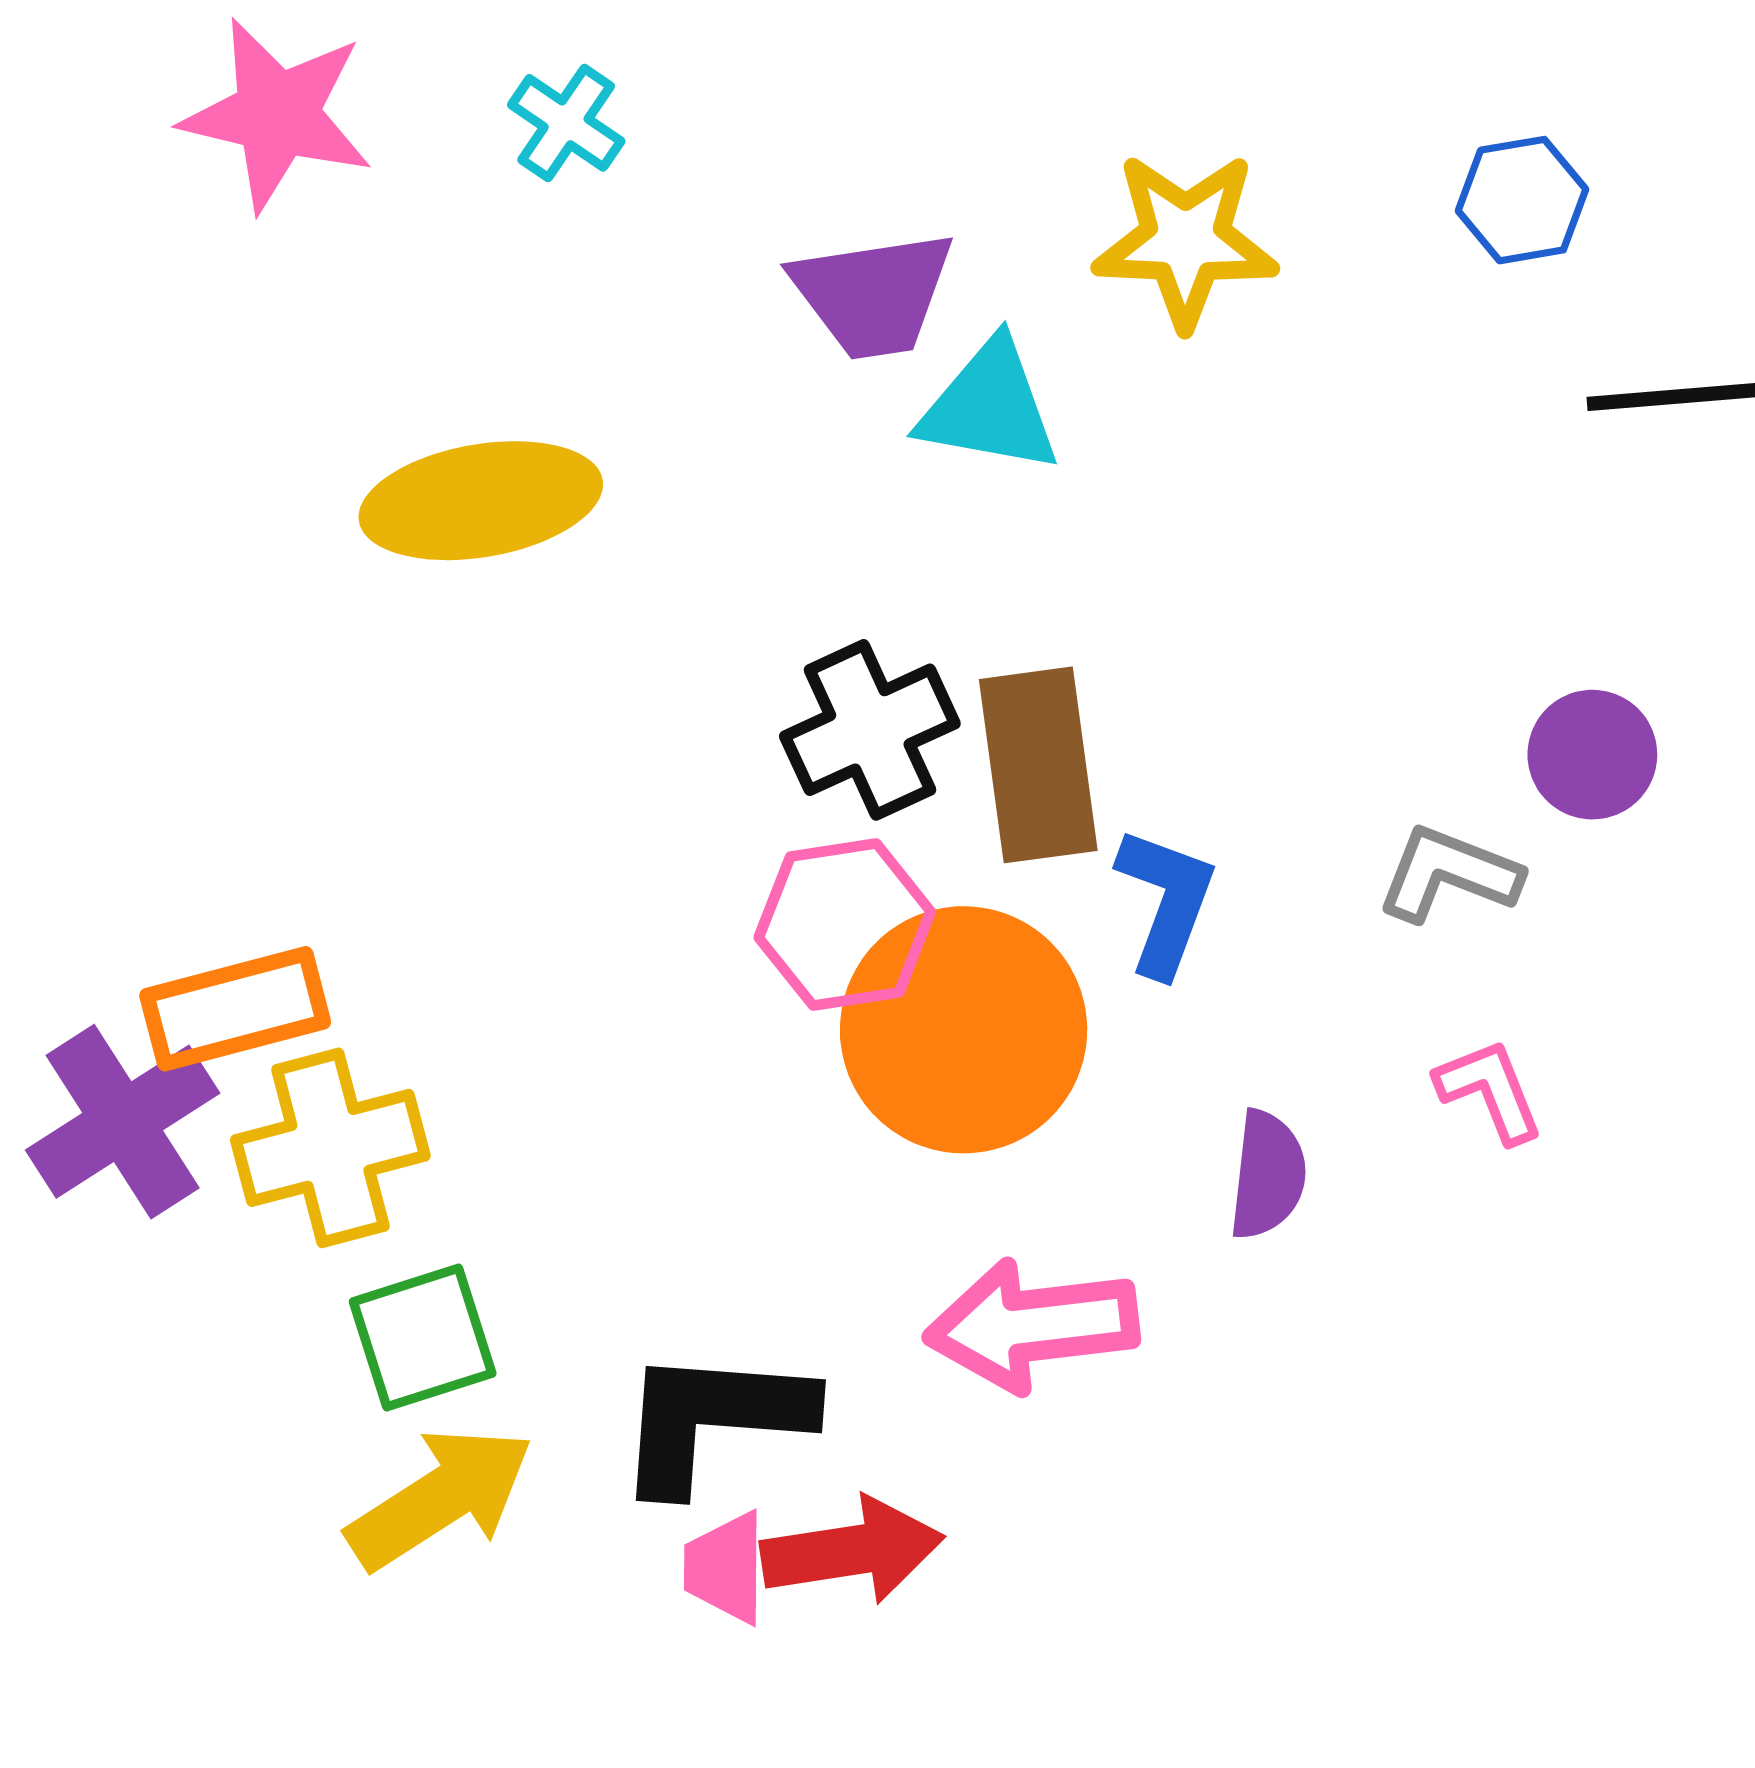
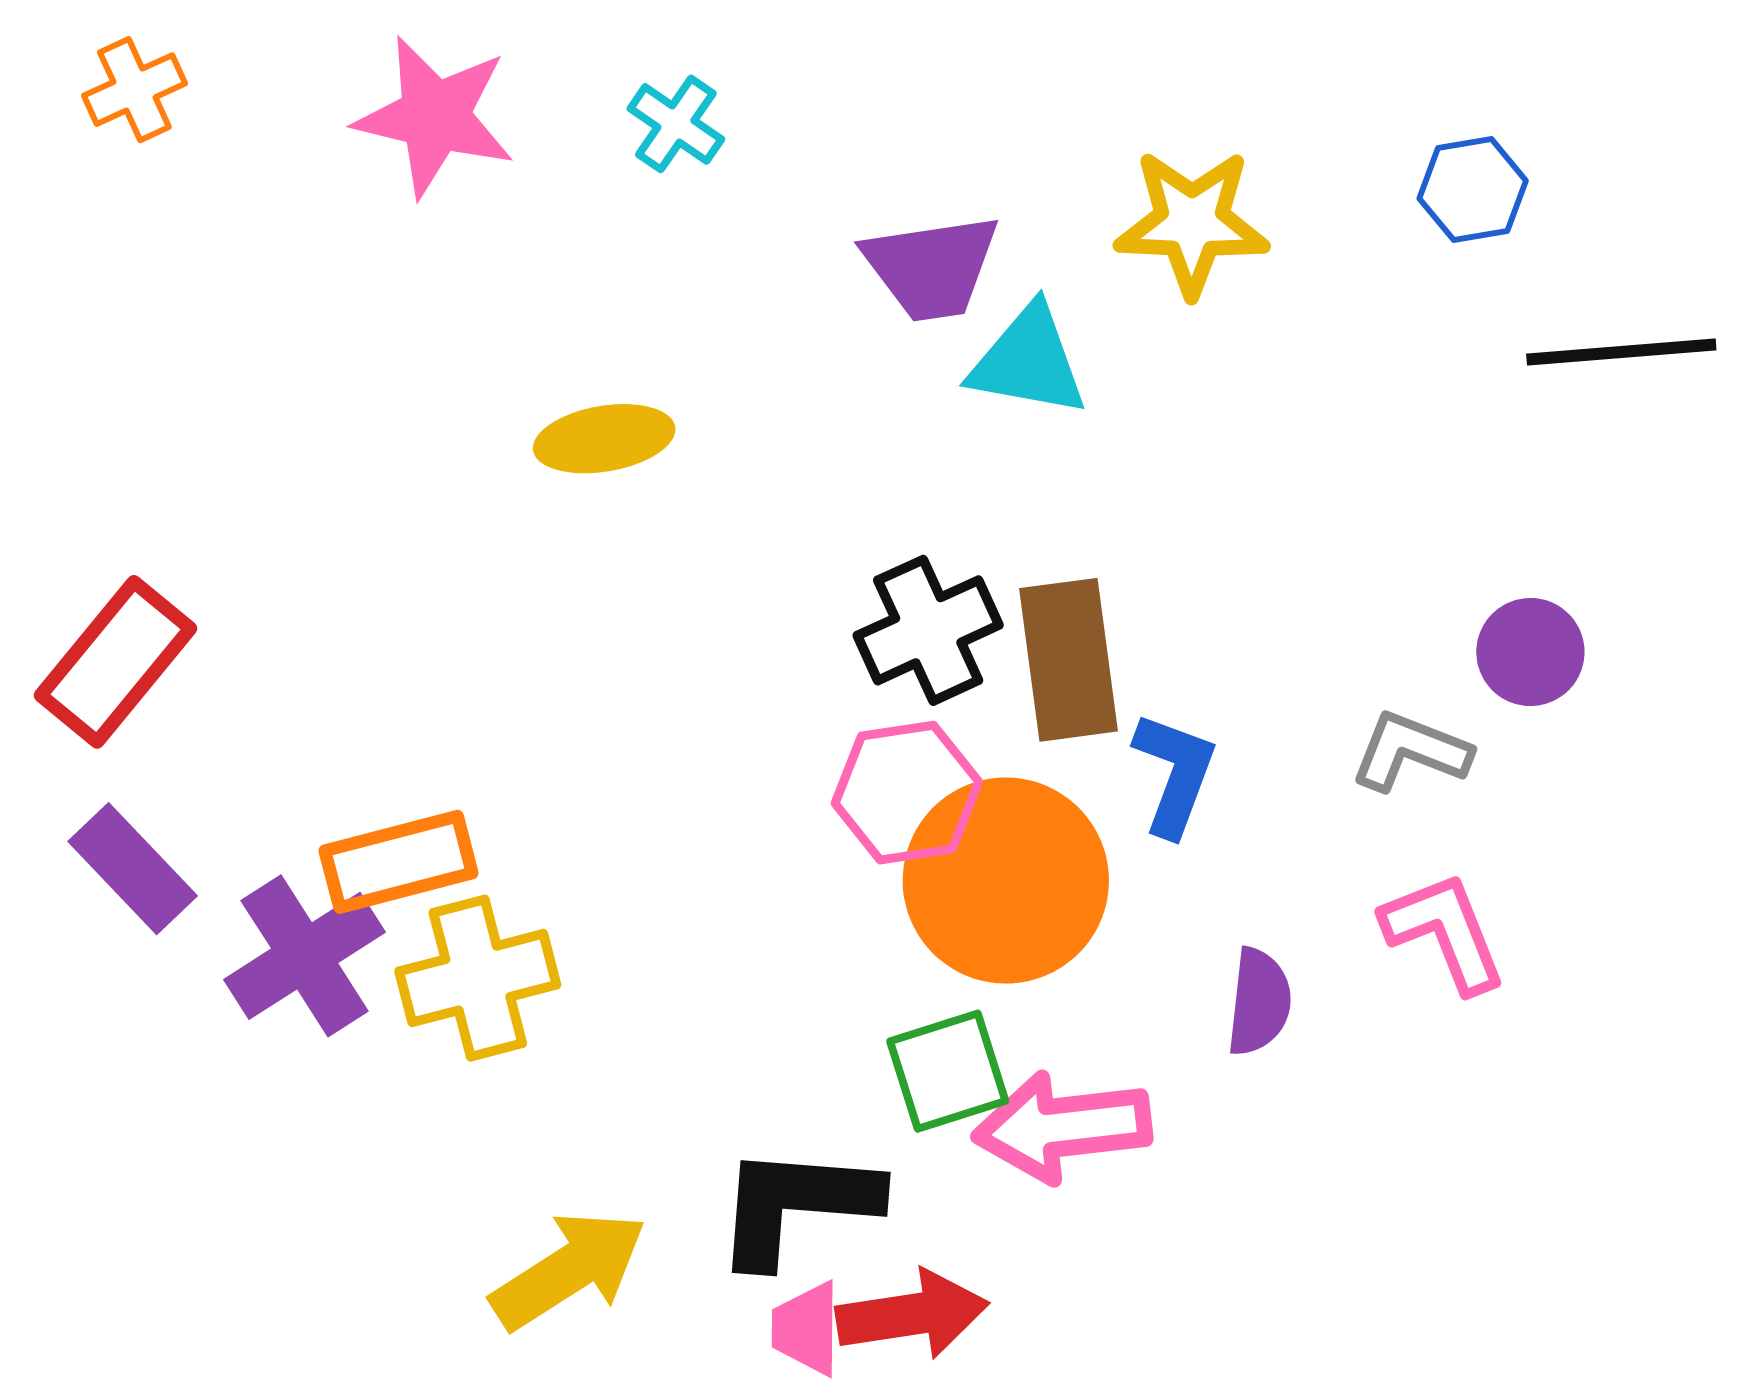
yellow ellipse: (481, 501) -> (604, 439), size x0.7
pink L-shape: (1490, 1091) -> (1444, 932), size x1.4
green square: (423, 1337) -> (948, 1071), moved

